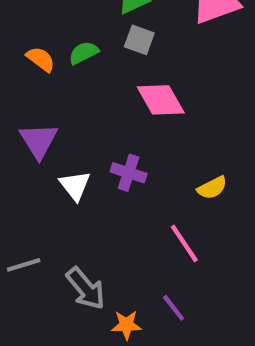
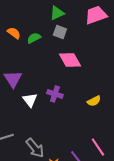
orange semicircle: (41, 59) -> (14, 33), moved
pink line: (184, 243) -> (98, 147), moved

